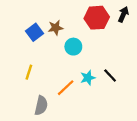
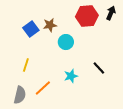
cyan star: (88, 78) -> (71, 76), moved
orange line: (66, 88) -> (43, 88), moved
gray semicircle: (41, 106) -> (20, 95), moved

